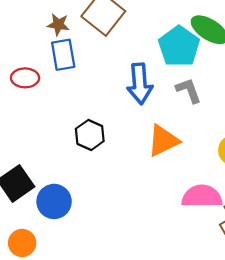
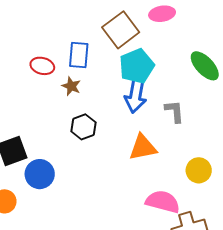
brown star: (58, 25) -> (71, 86), moved
cyan pentagon: (179, 46) -> (137, 66), moved

